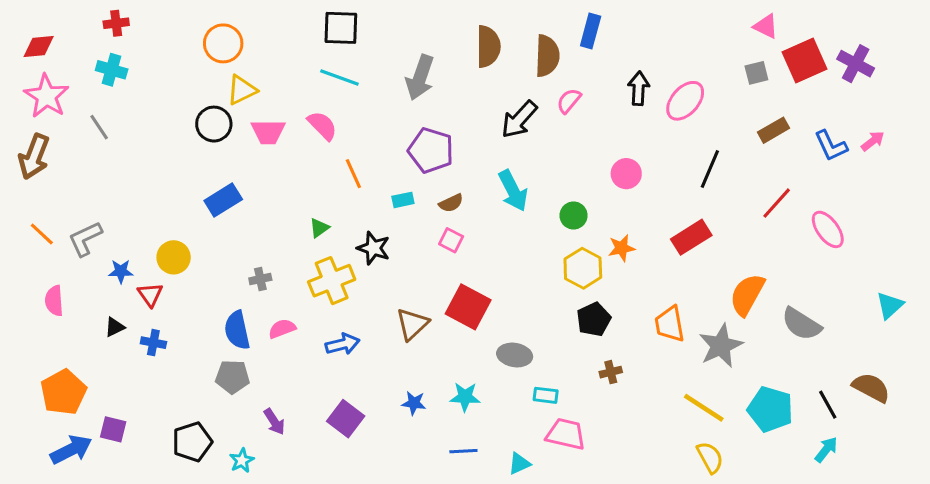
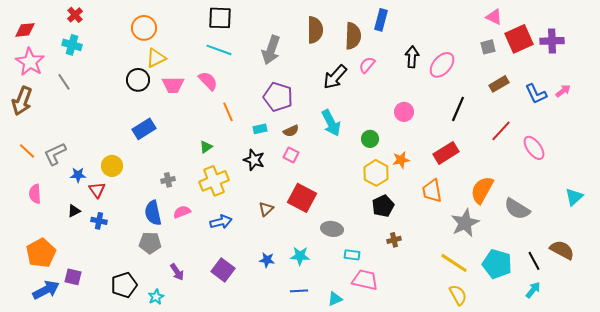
red cross: (116, 23) -> (75, 15), turned -35
purple cross: (856, 64) -> (552, 41), turned -30
black star: (374, 248) -> (254, 160), moved
brown triangle: (412, 324) -> (266, 209), size x0.7
orange trapezoid: (670, 324) -> (432, 191), moved

